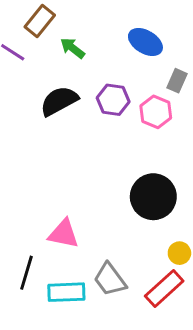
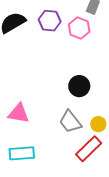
black circle: (153, 197) -> (79, 86), size x0.7
gray trapezoid: (110, 280) -> (70, 122), moved

